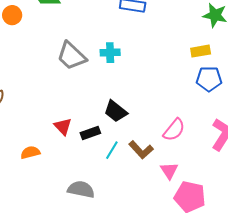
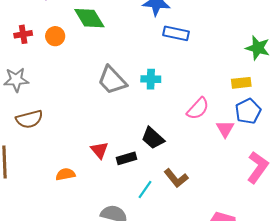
blue pentagon: (209, 79) -> (248, 111), turned -30
pink semicircle: (174, 130) -> (198, 109), moved
cyan line: (112, 150) -> (145, 190), moved
pink triangle: (169, 171) -> (225, 129), moved

